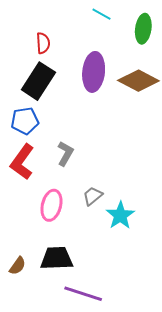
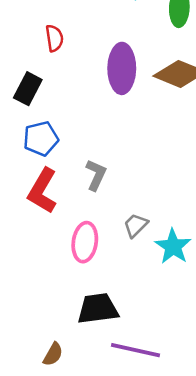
black rectangle: (38, 81) -> (28, 89), moved, size x0.7
brown semicircle: (18, 266) -> (53, 354), moved

